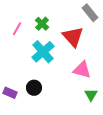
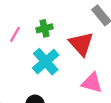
green cross: (42, 24) -> (44, 28), turned 32

